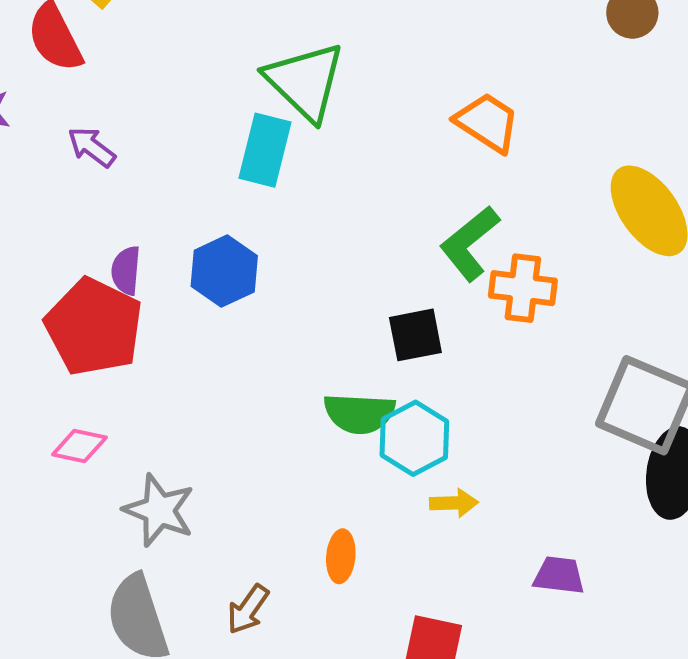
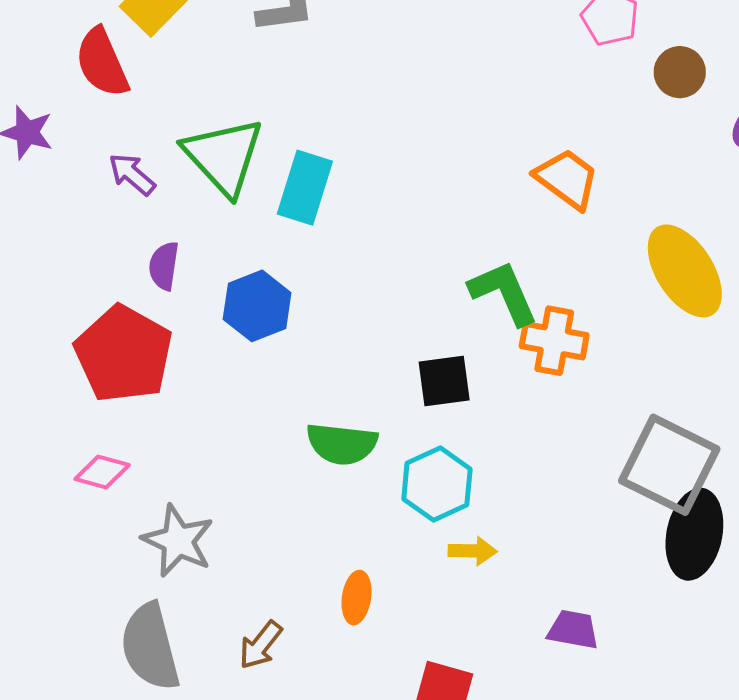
green triangle: (305, 81) -> (224, 156), moved
orange trapezoid: (487, 122) -> (567, 179), moved
green L-shape: (470, 243) -> (504, 293), turned 102
purple semicircle: (126, 270) -> (164, 266), moved
green semicircle: (359, 413) -> (342, 444), moved

